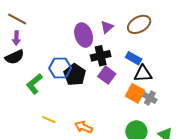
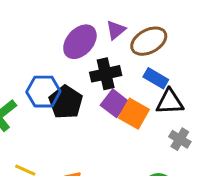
brown ellipse: (139, 24) -> (149, 41), moved
purple ellipse: (84, 35) -> (80, 42), turned 60
orange square: (135, 93) -> (134, 114), moved

